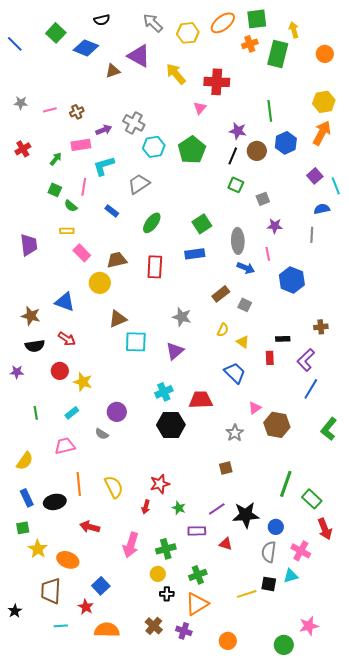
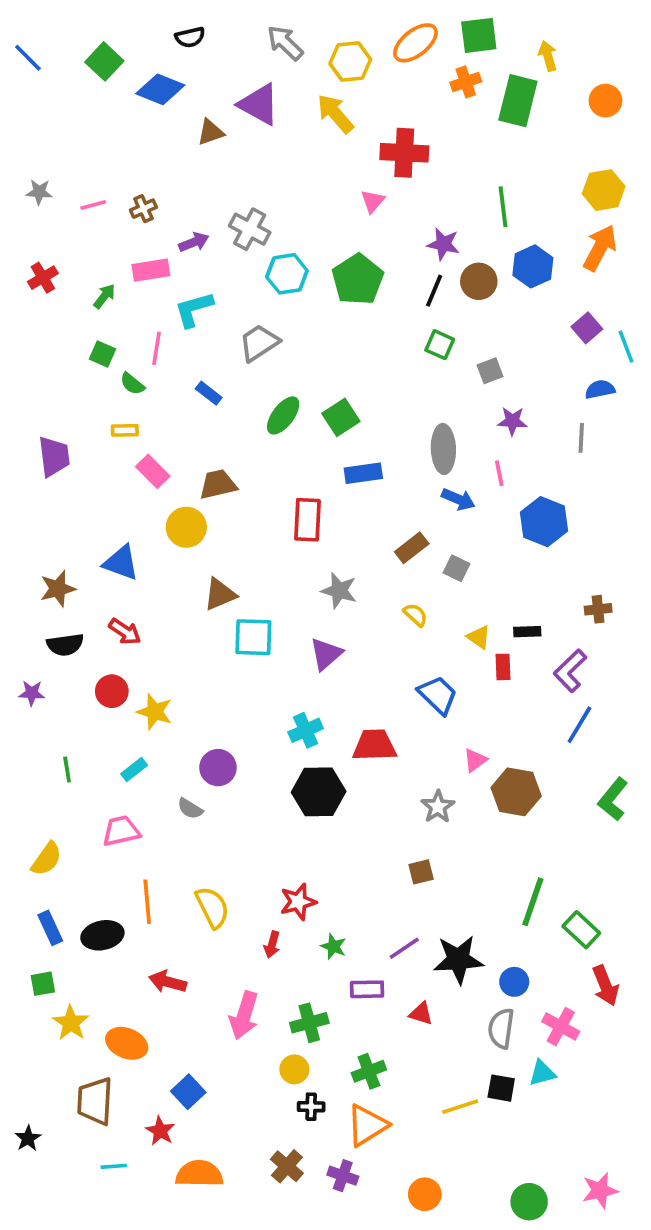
blue line: (15, 44) -> (28, 58), moved
yellow arrow: (176, 74) -> (335, 114), moved
green square: (202, 224) -> (341, 417), moved
red rectangle: (155, 267) -> (307, 520), moved
brown star: (31, 316) -> (58, 589), turned -30
yellow semicircle: (223, 330) -> (415, 615), turned -72
yellow triangle: (243, 342) -> (479, 637), moved
pink star: (309, 626) -> (600, 1191), moved

